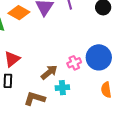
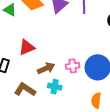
red triangle: (12, 59) -> (27, 47), moved

